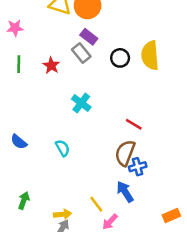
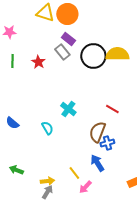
yellow semicircle: (150, 55) -> (117, 54), turned 95
black circle: (120, 58) -> (93, 56), size x1.6
cyan cross: (81, 103) -> (68, 109), moved
red line: (134, 124) -> (112, 109), moved
green arrow: (24, 200) -> (16, 170), turned -88

